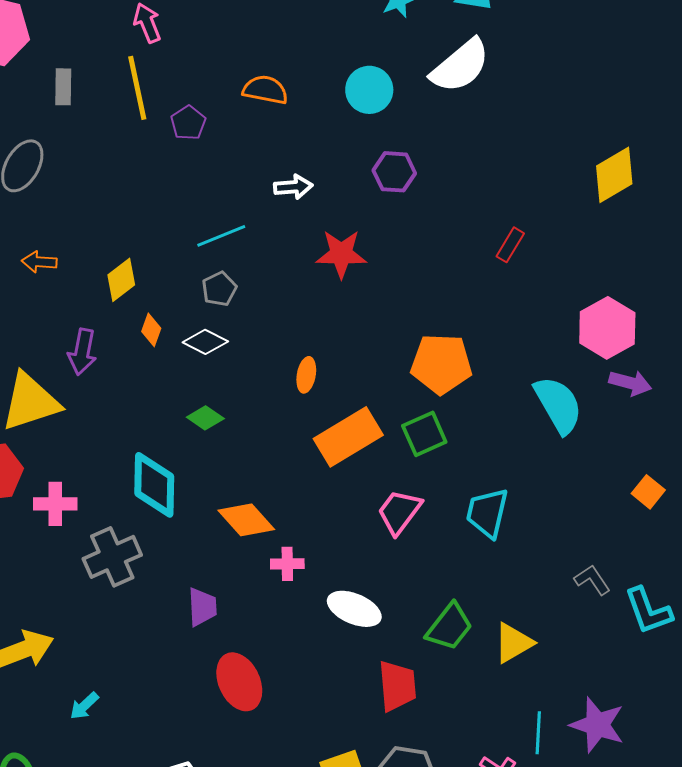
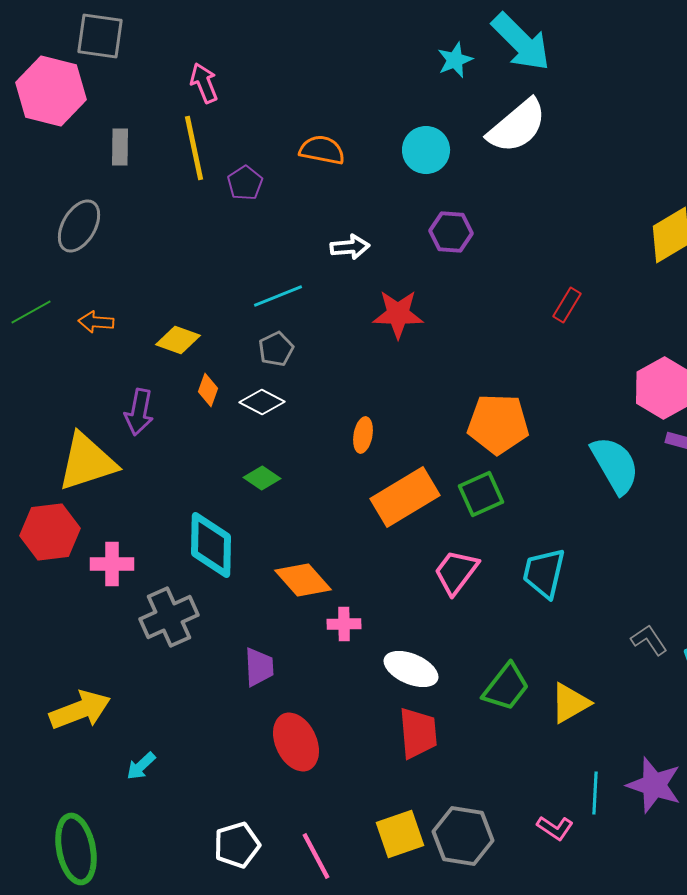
yellow diamond: (121, 280) -> (178, 340), turned 57
red trapezoid: (397, 686) -> (418, 733), moved

